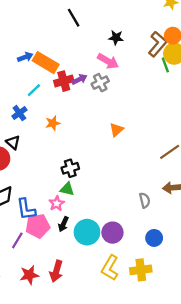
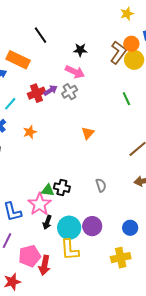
orange rectangle: (46, 63) -> (18, 60), moved
green line: (165, 65) -> (126, 99), moved
black cross: (70, 168) -> (62, 188), moved, turned 35
gray semicircle: (145, 200) -> (101, 185), moved
pink star: (57, 203) -> (40, 204), size x1.6
pink pentagon: (38, 226) -> (30, 256), moved
yellow L-shape: (110, 268) -> (70, 250), moved, turned -30
red star: (29, 275) -> (12, 282), moved

